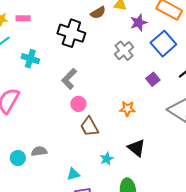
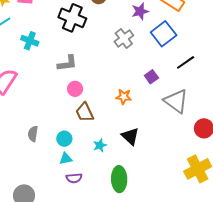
gray L-shape: (69, 79) -> (67, 63), turned -145
purple square: (153, 79) -> (151, 77), moved
gray semicircle: (39, 151) -> (33, 134), turned -77
cyan circle: (18, 158) -> (64, 139), moved

